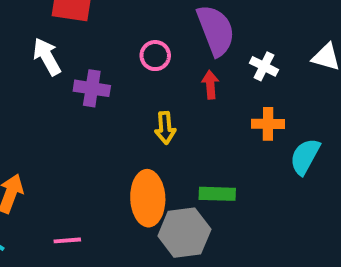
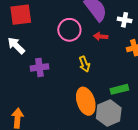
pink circle: (155, 56) -> (69, 30), size x1.5
red arrow: (210, 85) -> (101, 36), turned -64
purple cross: (92, 88) -> (39, 67), moved

